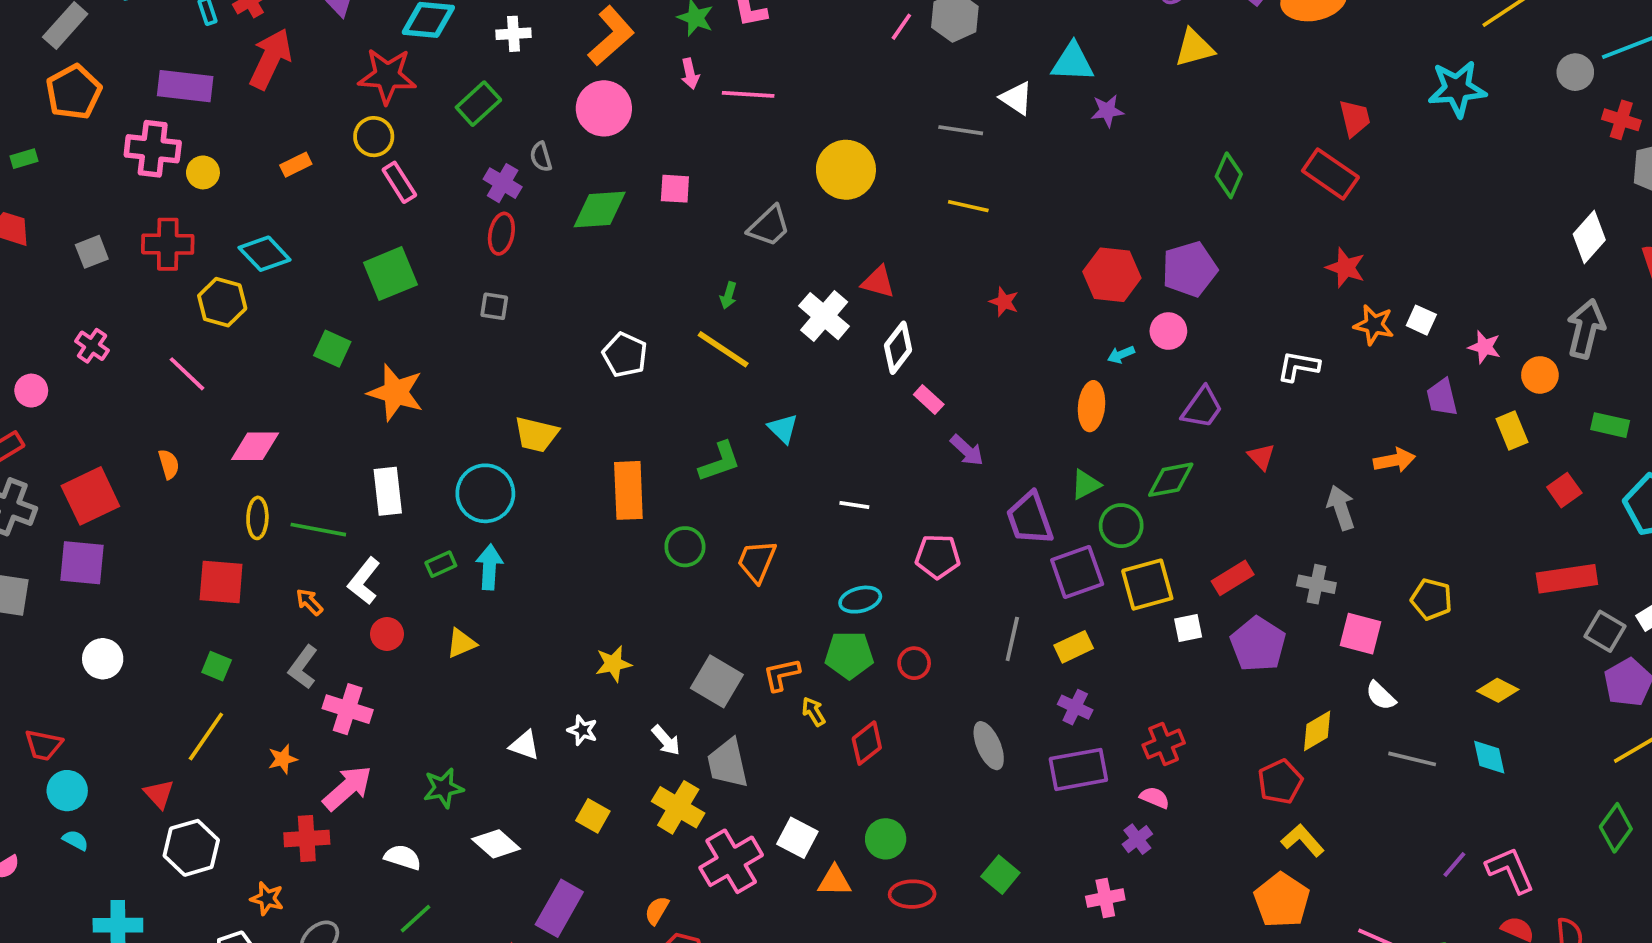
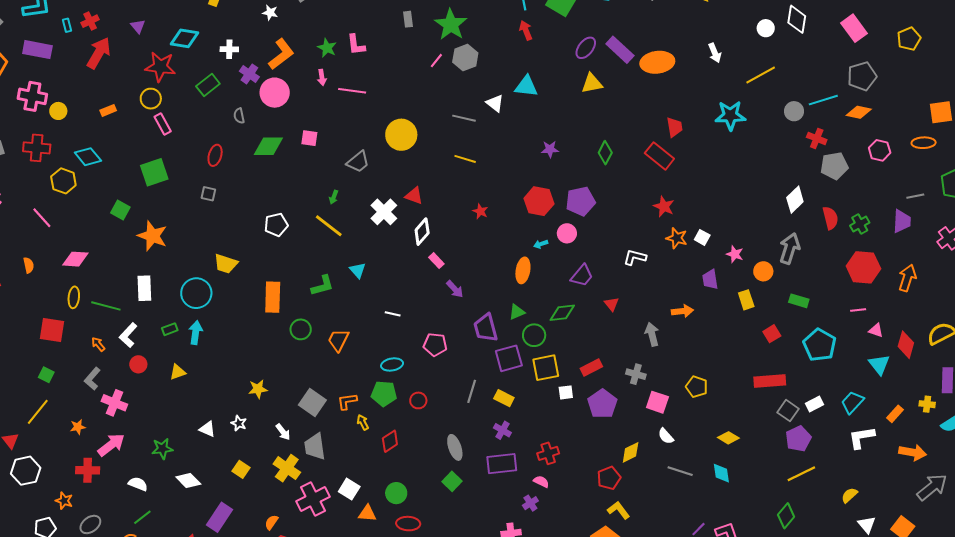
purple rectangle: (185, 86) -> (37, 50), moved
purple star: (1107, 111) -> (550, 149), moved
purple cross: (503, 183) -> (249, 74), moved
white pentagon: (625, 355) -> (276, 225), turned 30
yellow rectangle: (1074, 647) -> (504, 398), turned 48
green square: (1000, 875) -> (452, 481), moved

